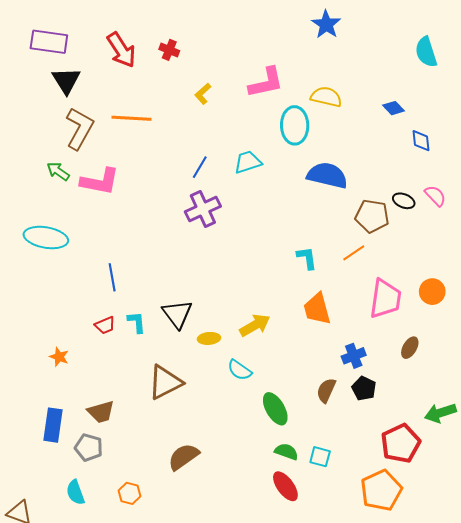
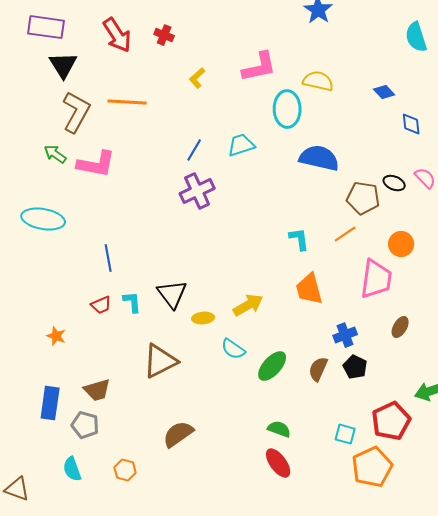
orange circle: (432, 292) -> (401, 244), moved
green ellipse: (275, 409) -> (272, 366), moved, turned 72
cyan square: (320, 457) -> (345, 434), moved

